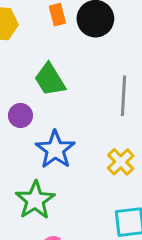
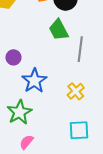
green trapezoid: (50, 80) -> (59, 30), moved

